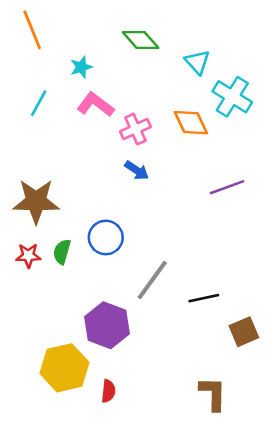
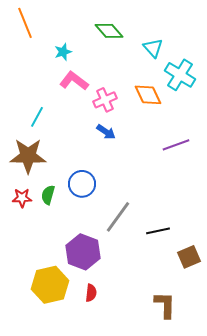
cyan line: (39, 103) -> (37, 117), moved
red semicircle: (108, 391) -> (91, 293), moved

